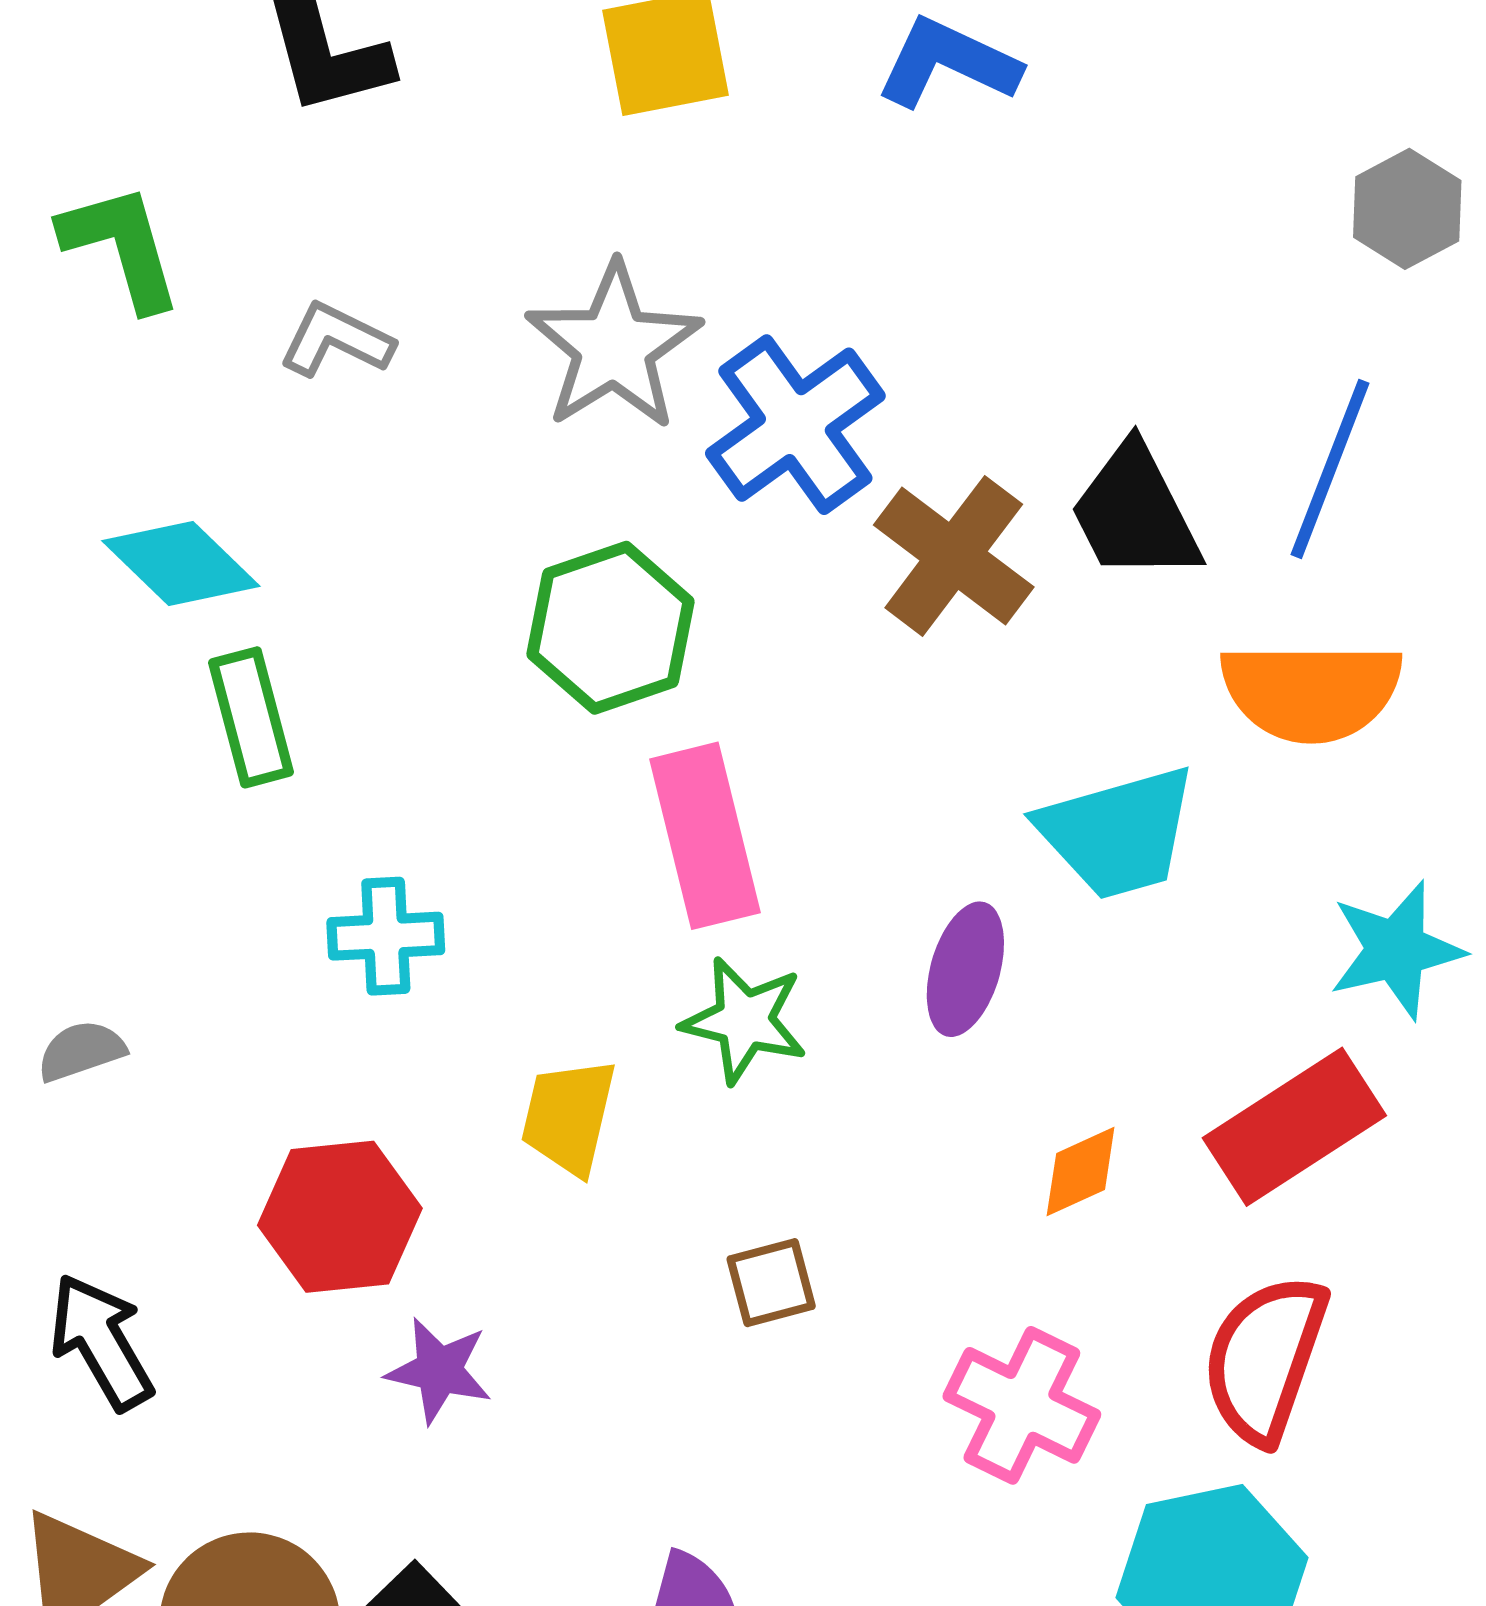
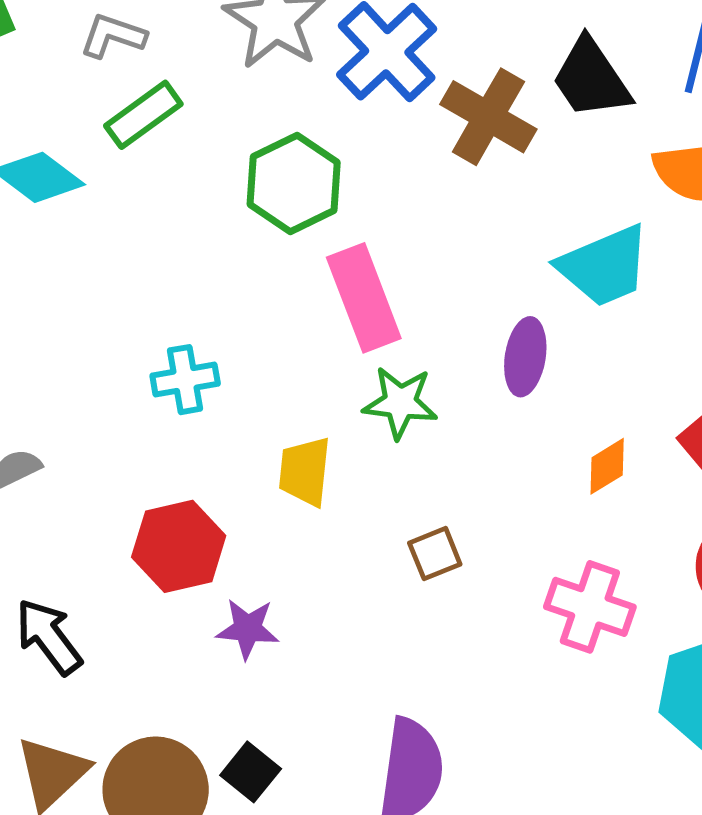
green rectangle: (251, 717) -> (143, 115), moved, turned 76

